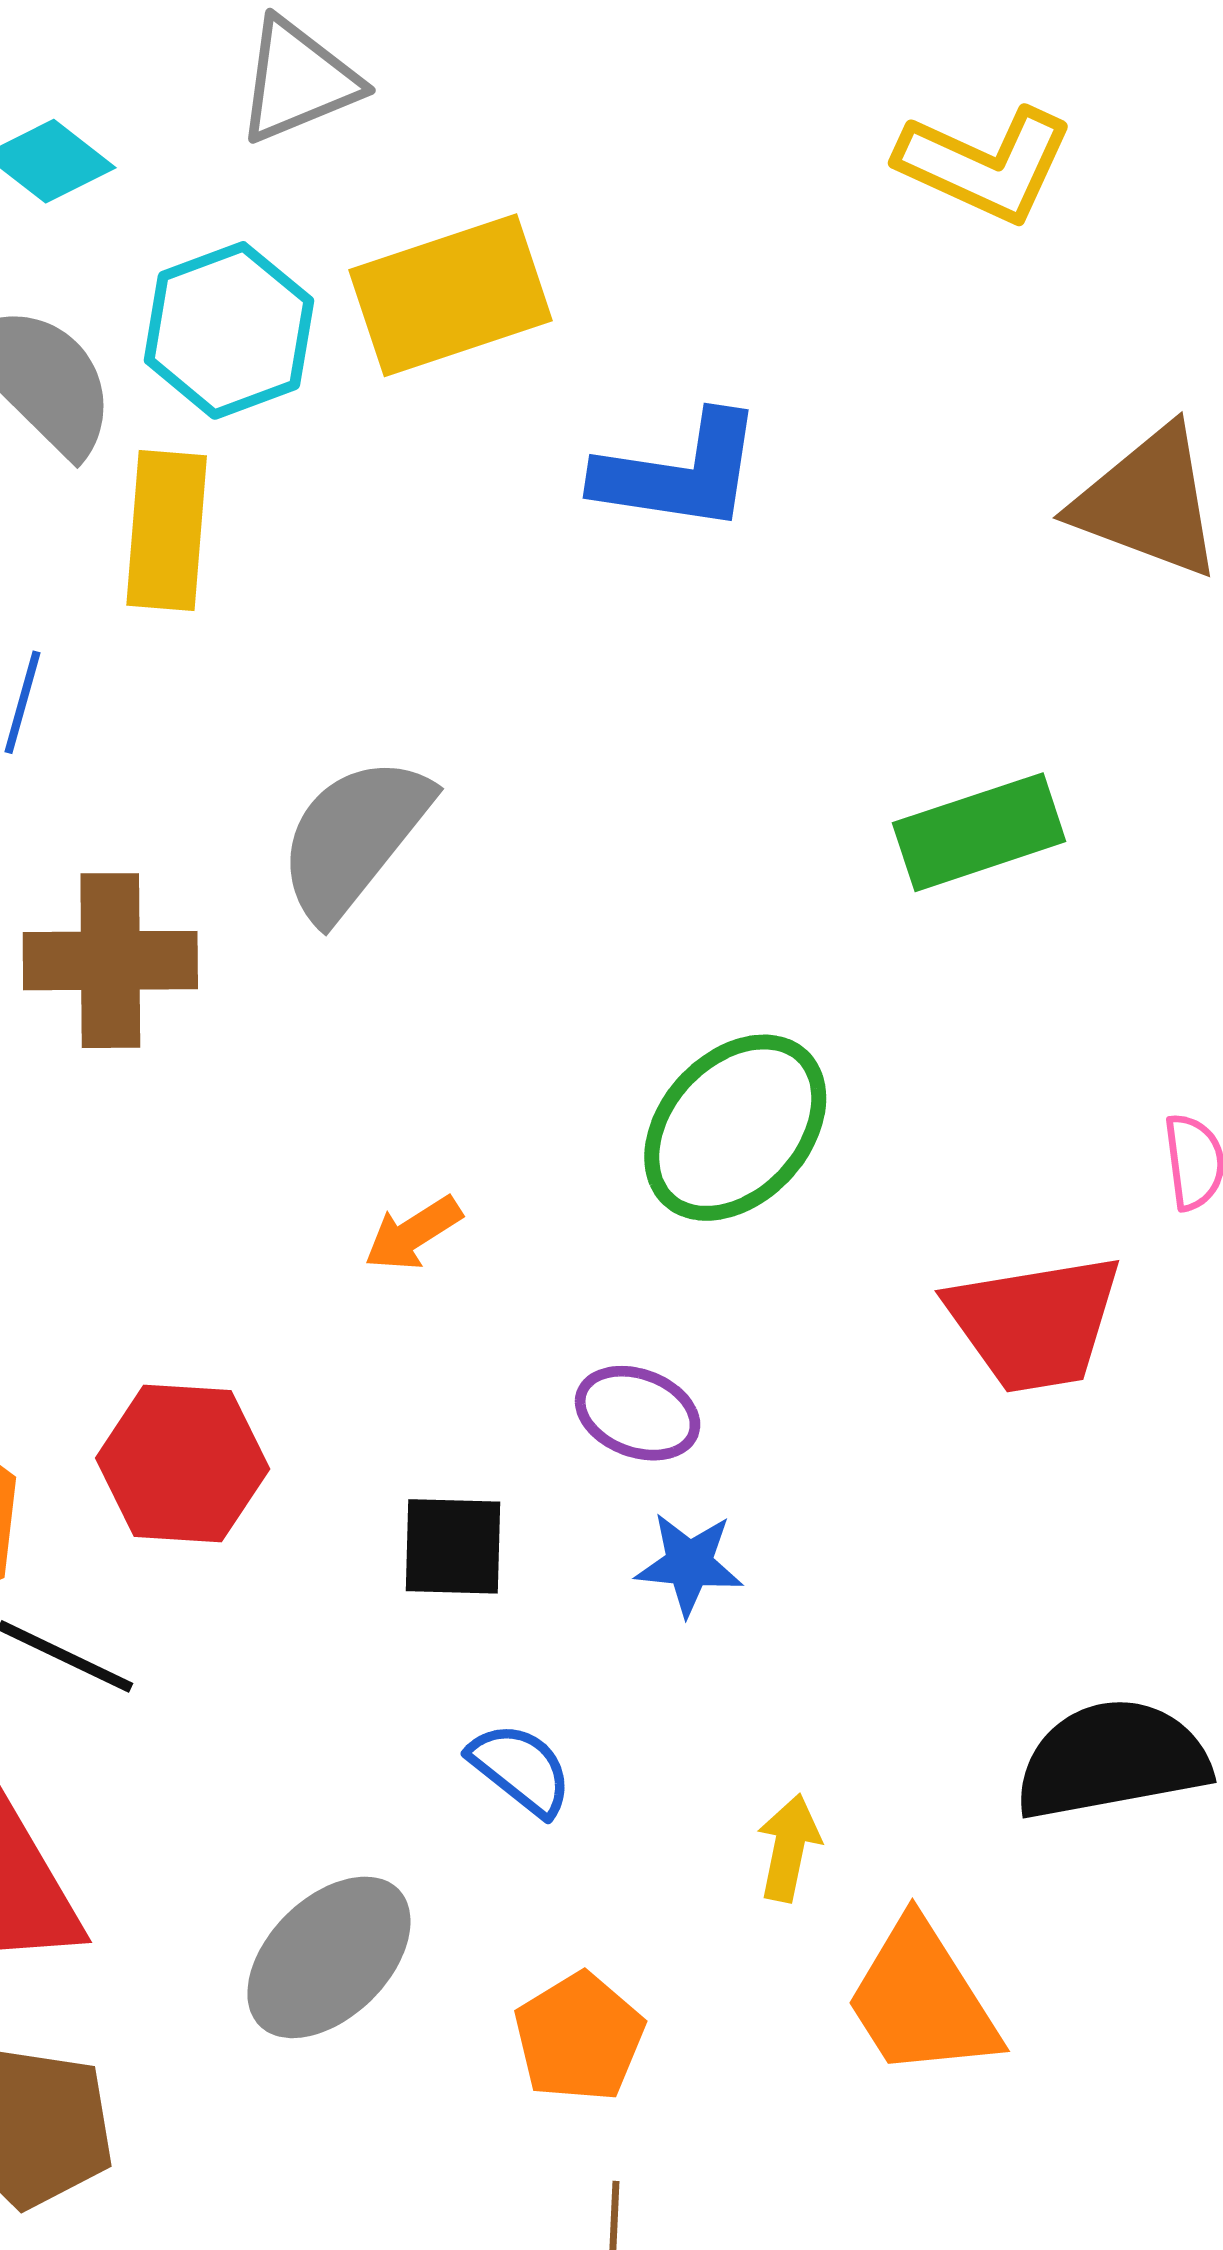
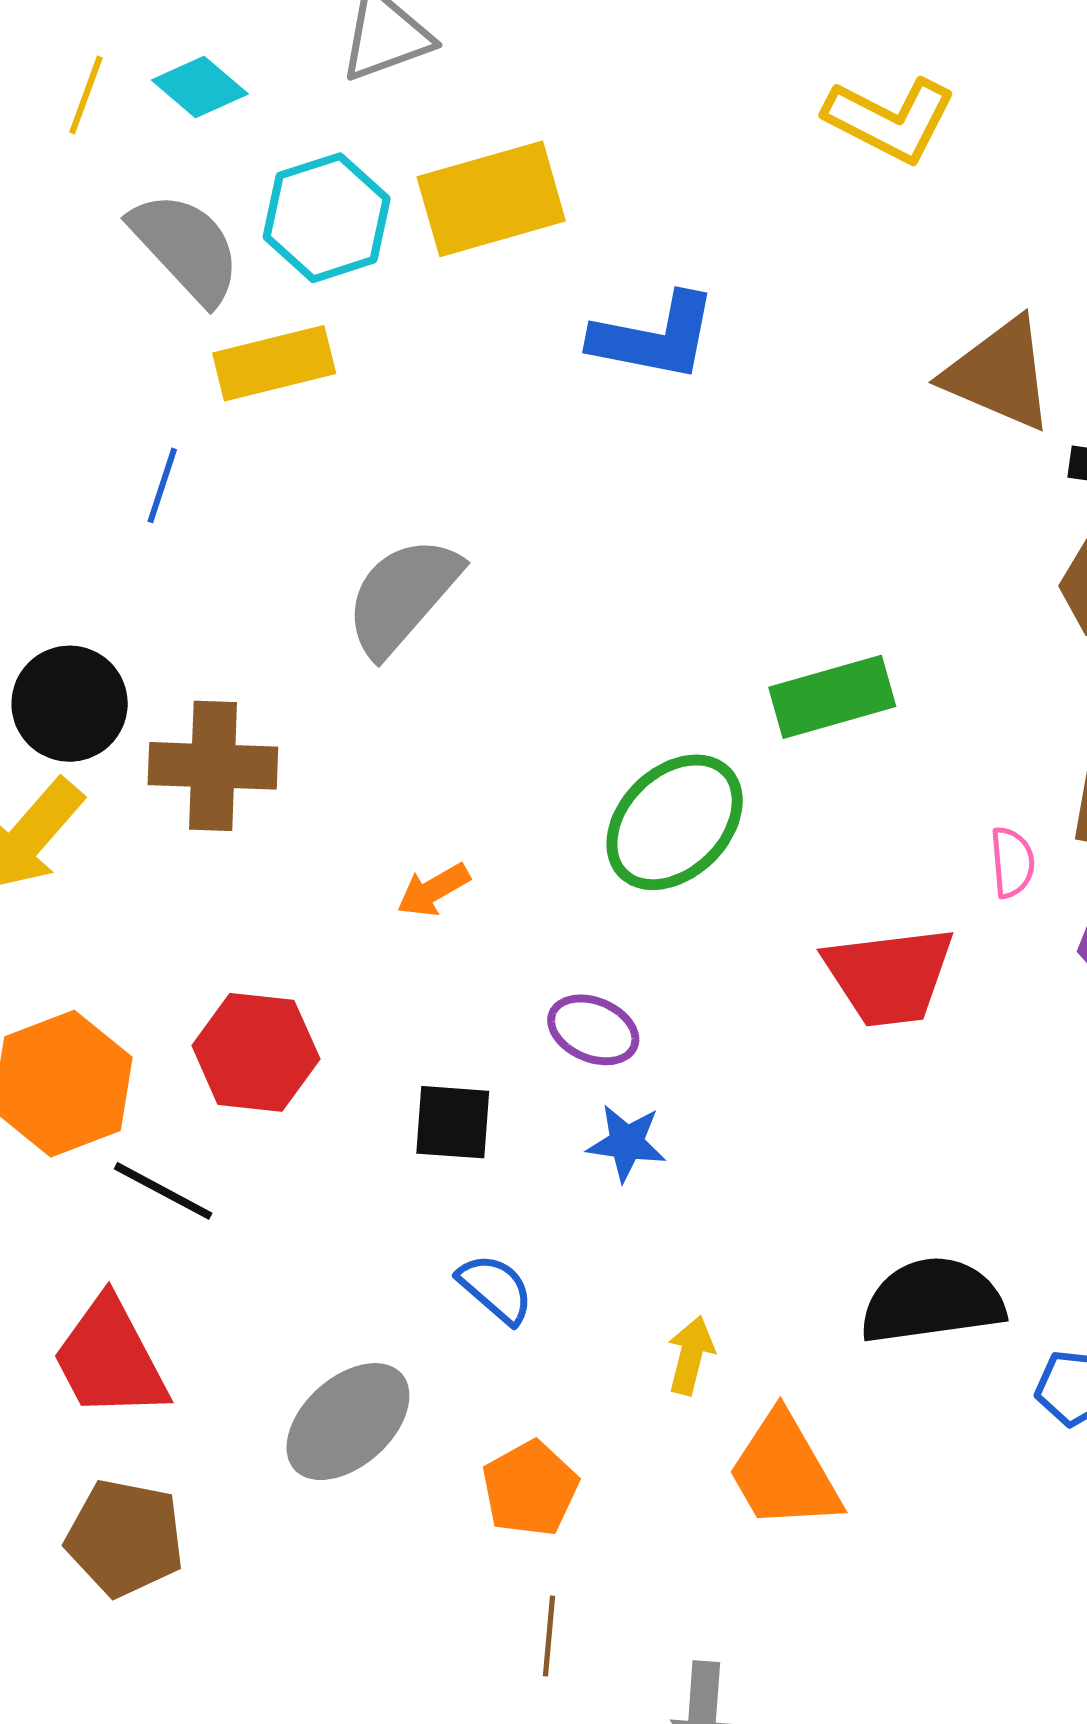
yellow rectangle: (167, 530) -> (274, 363), turned 69
green rectangle: (979, 832) -> (832, 697), moved
brown cross: (110, 961) -> (213, 766), moved

